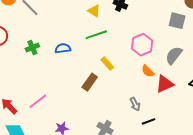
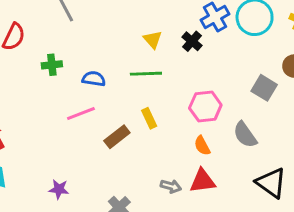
gray semicircle: (174, 55) -> (245, 135), turned -90
red triangle: (165, 84) -> (203, 181), moved
pink line: (38, 101) -> (81, 113), moved
gray arrow: (135, 104) -> (171, 186), turned -64

